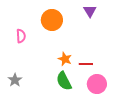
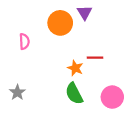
purple triangle: (90, 11) -> (85, 13), moved
red line: (86, 64) -> (95, 58), moved

